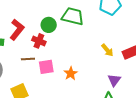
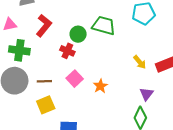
red L-shape: (17, 30) -> (44, 26), moved
brown line: (28, 59) -> (44, 81), moved
pink square: (46, 67) -> (75, 79), turned -35

